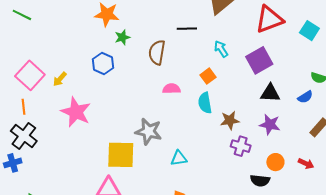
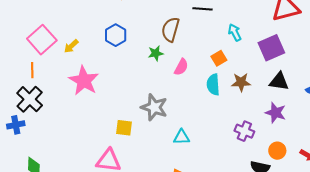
green star: (122, 37) -> (156, 53), moved
pink semicircle: (171, 89) -> (181, 67), turned 114
brown star: (230, 120) -> (241, 82), moved
yellow square: (121, 155) -> (124, 128), size x0.6

